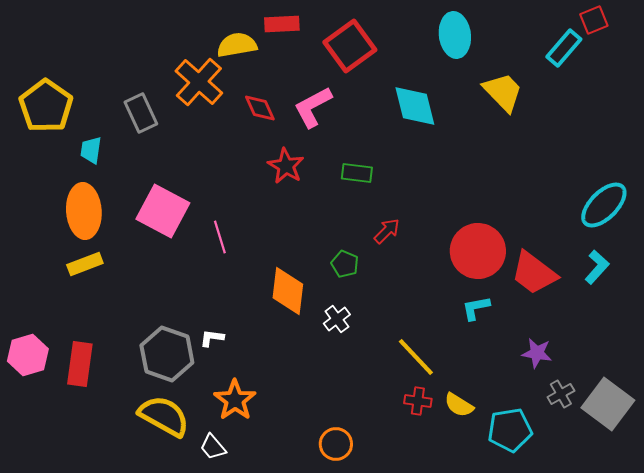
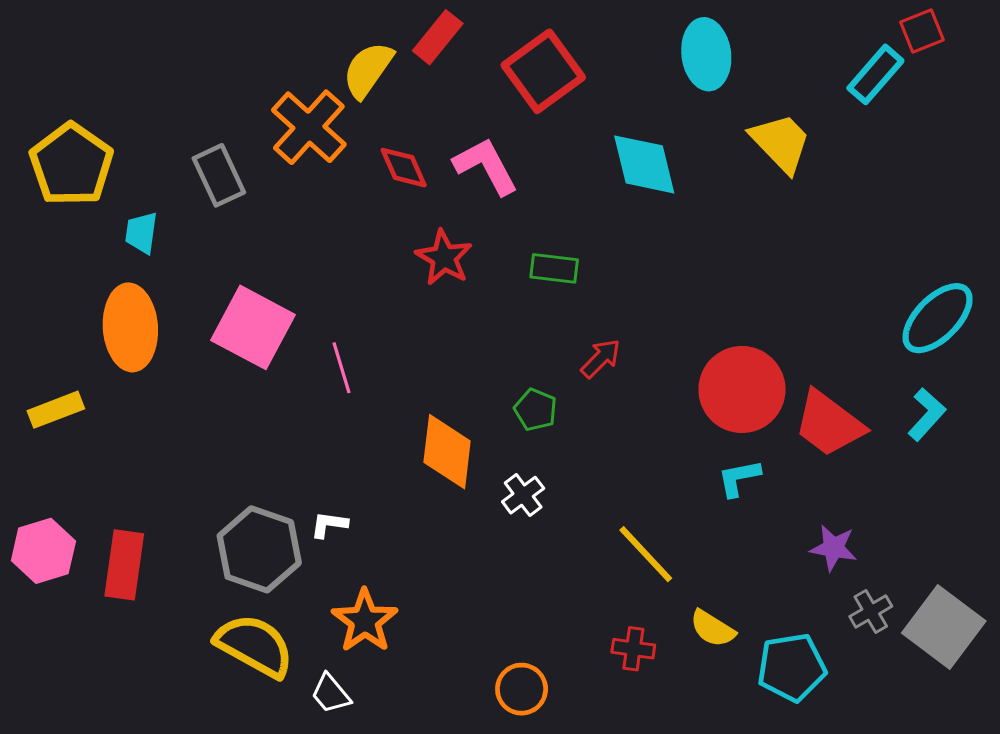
red rectangle: (282, 24) -> (438, 37), turned -48
yellow semicircle: (237, 45) -> (368, 70), turned -45
pink L-shape: (313, 107) -> (486, 166), turned 90
yellow rectangle: (85, 264) -> (56, 410), moved
red cross: (418, 401) -> (633, 649), moved

